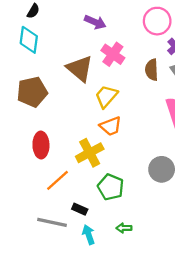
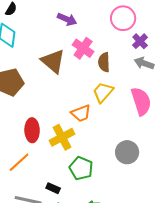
brown semicircle: (152, 70) -> (104, 62), moved
yellow trapezoid: (106, 96) -> (103, 92), moved
red ellipse: (41, 145) -> (32, 130), moved
orange line: (58, 180) -> (19, 162), moved

